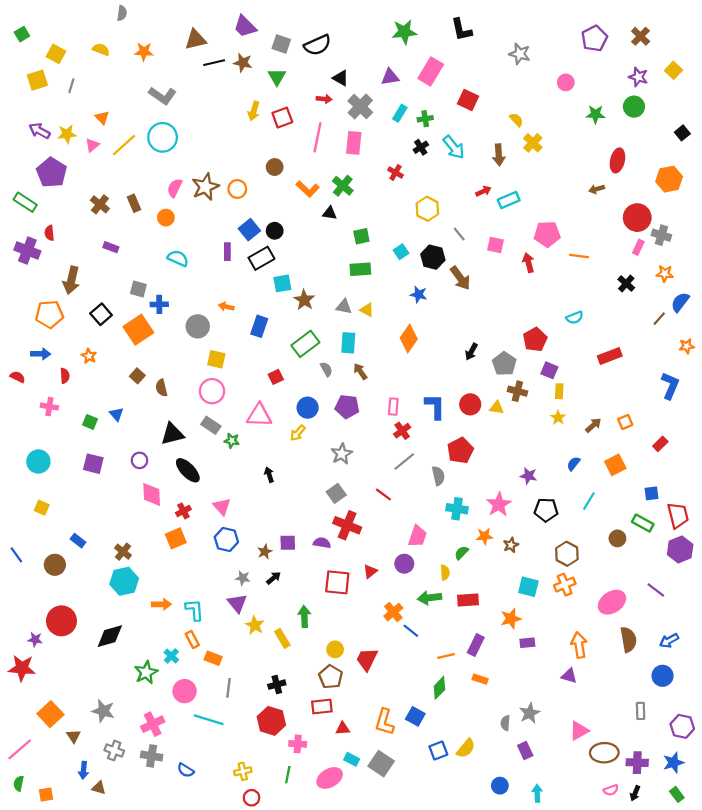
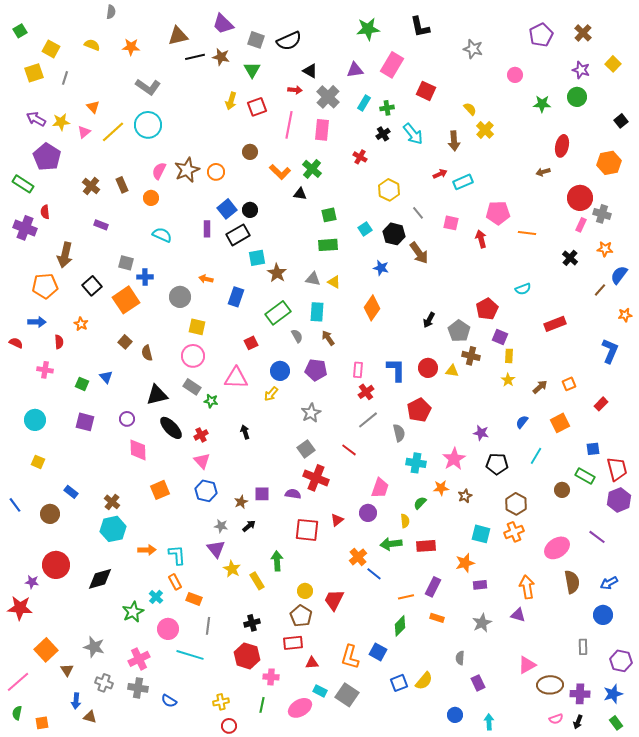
red cross: (183, 511) -> (201, 435), moved
gray star: (530, 713) -> (482, 623), moved

